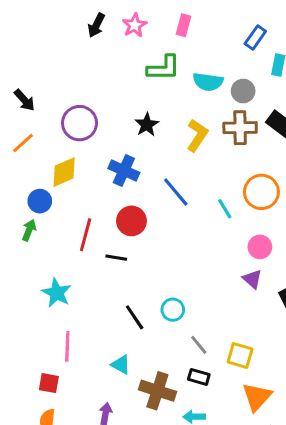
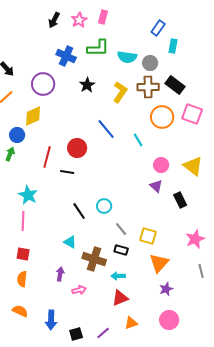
pink rectangle: (183, 25) -> (103, 17), moved
blue cross: (124, 171) -> (66, 56), moved
orange circle: (261, 192) -> (162, 117), moved
pink line: (67, 346) -> (23, 221), moved

